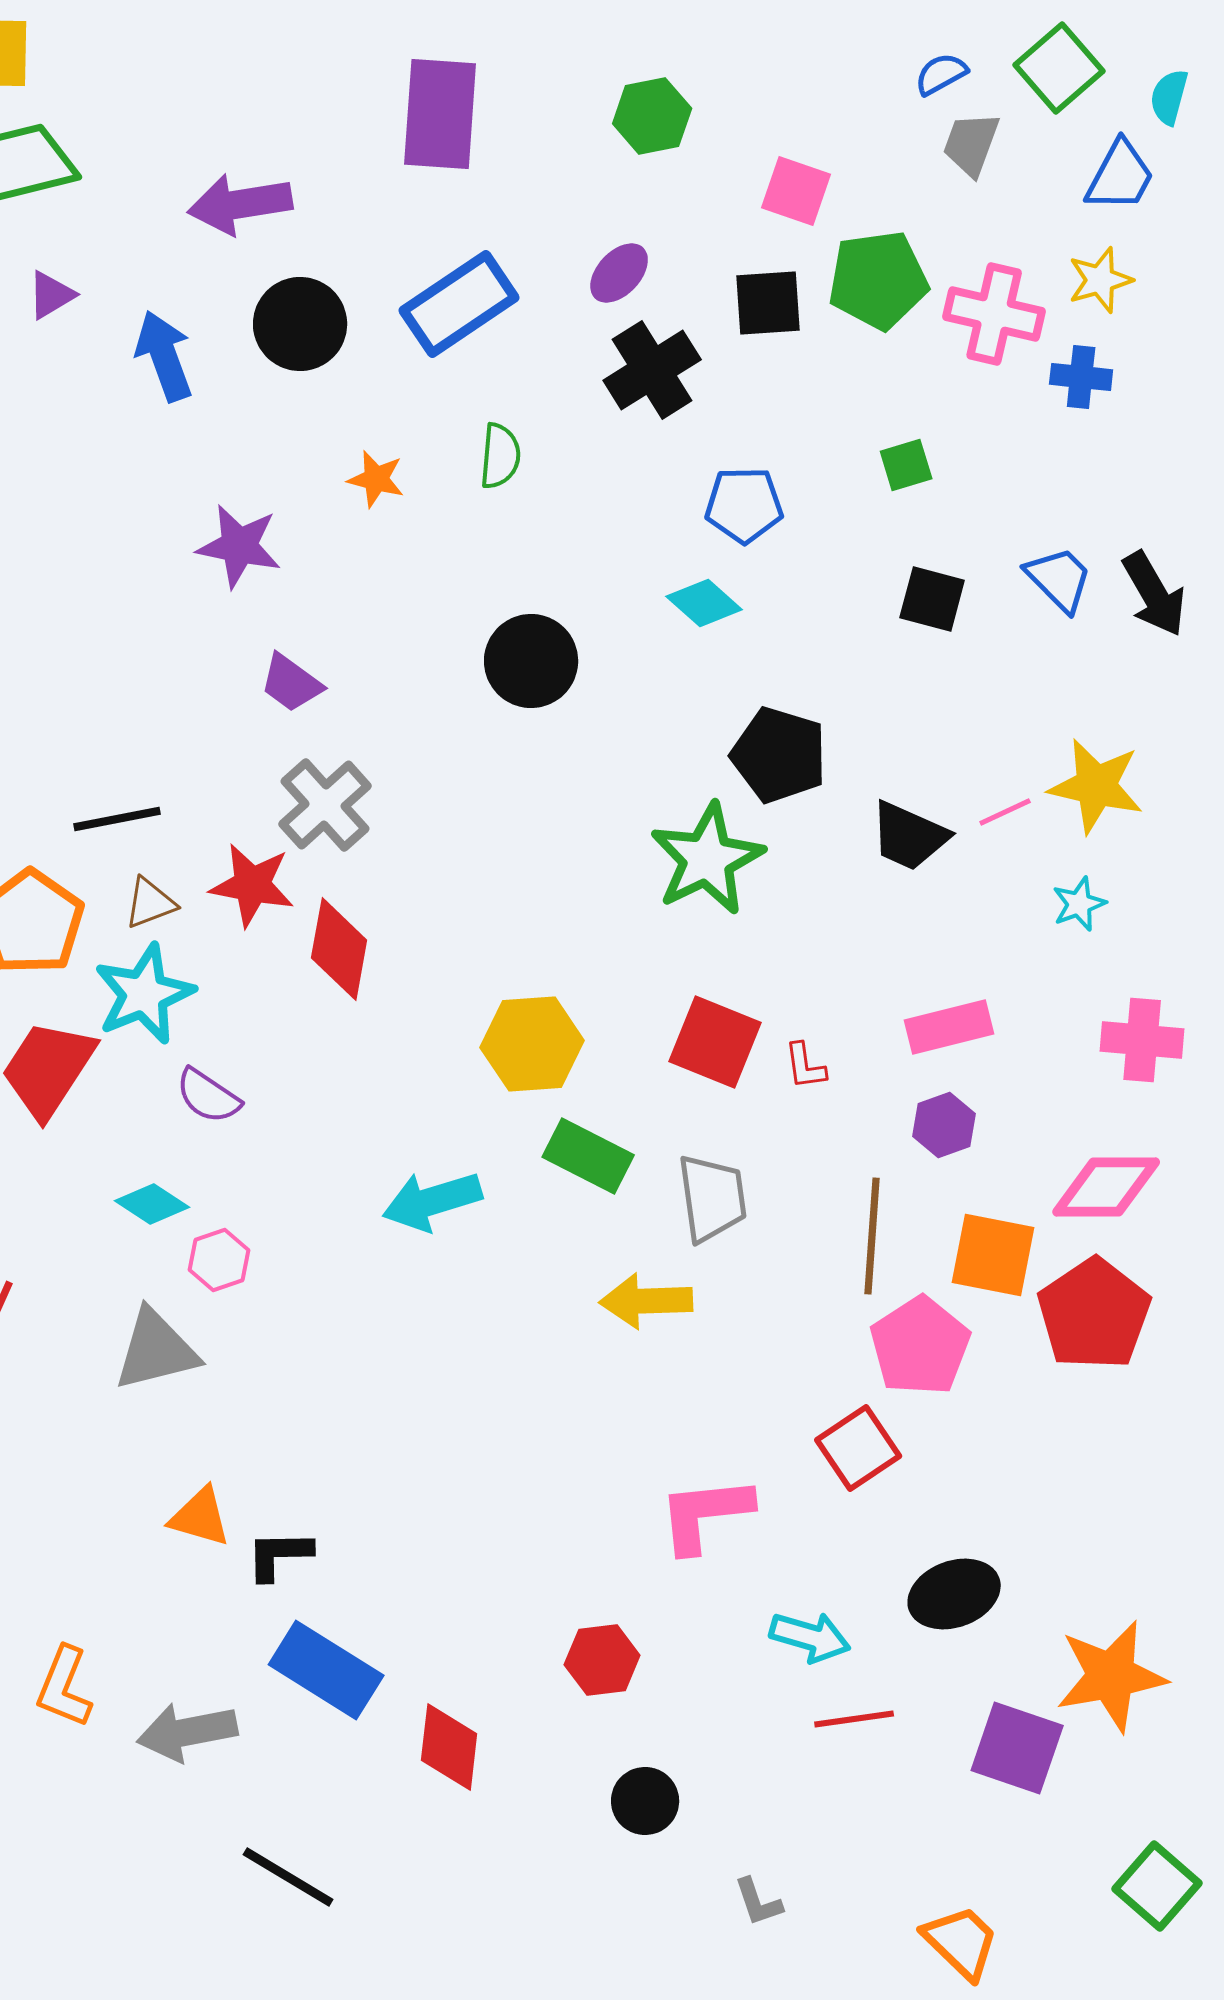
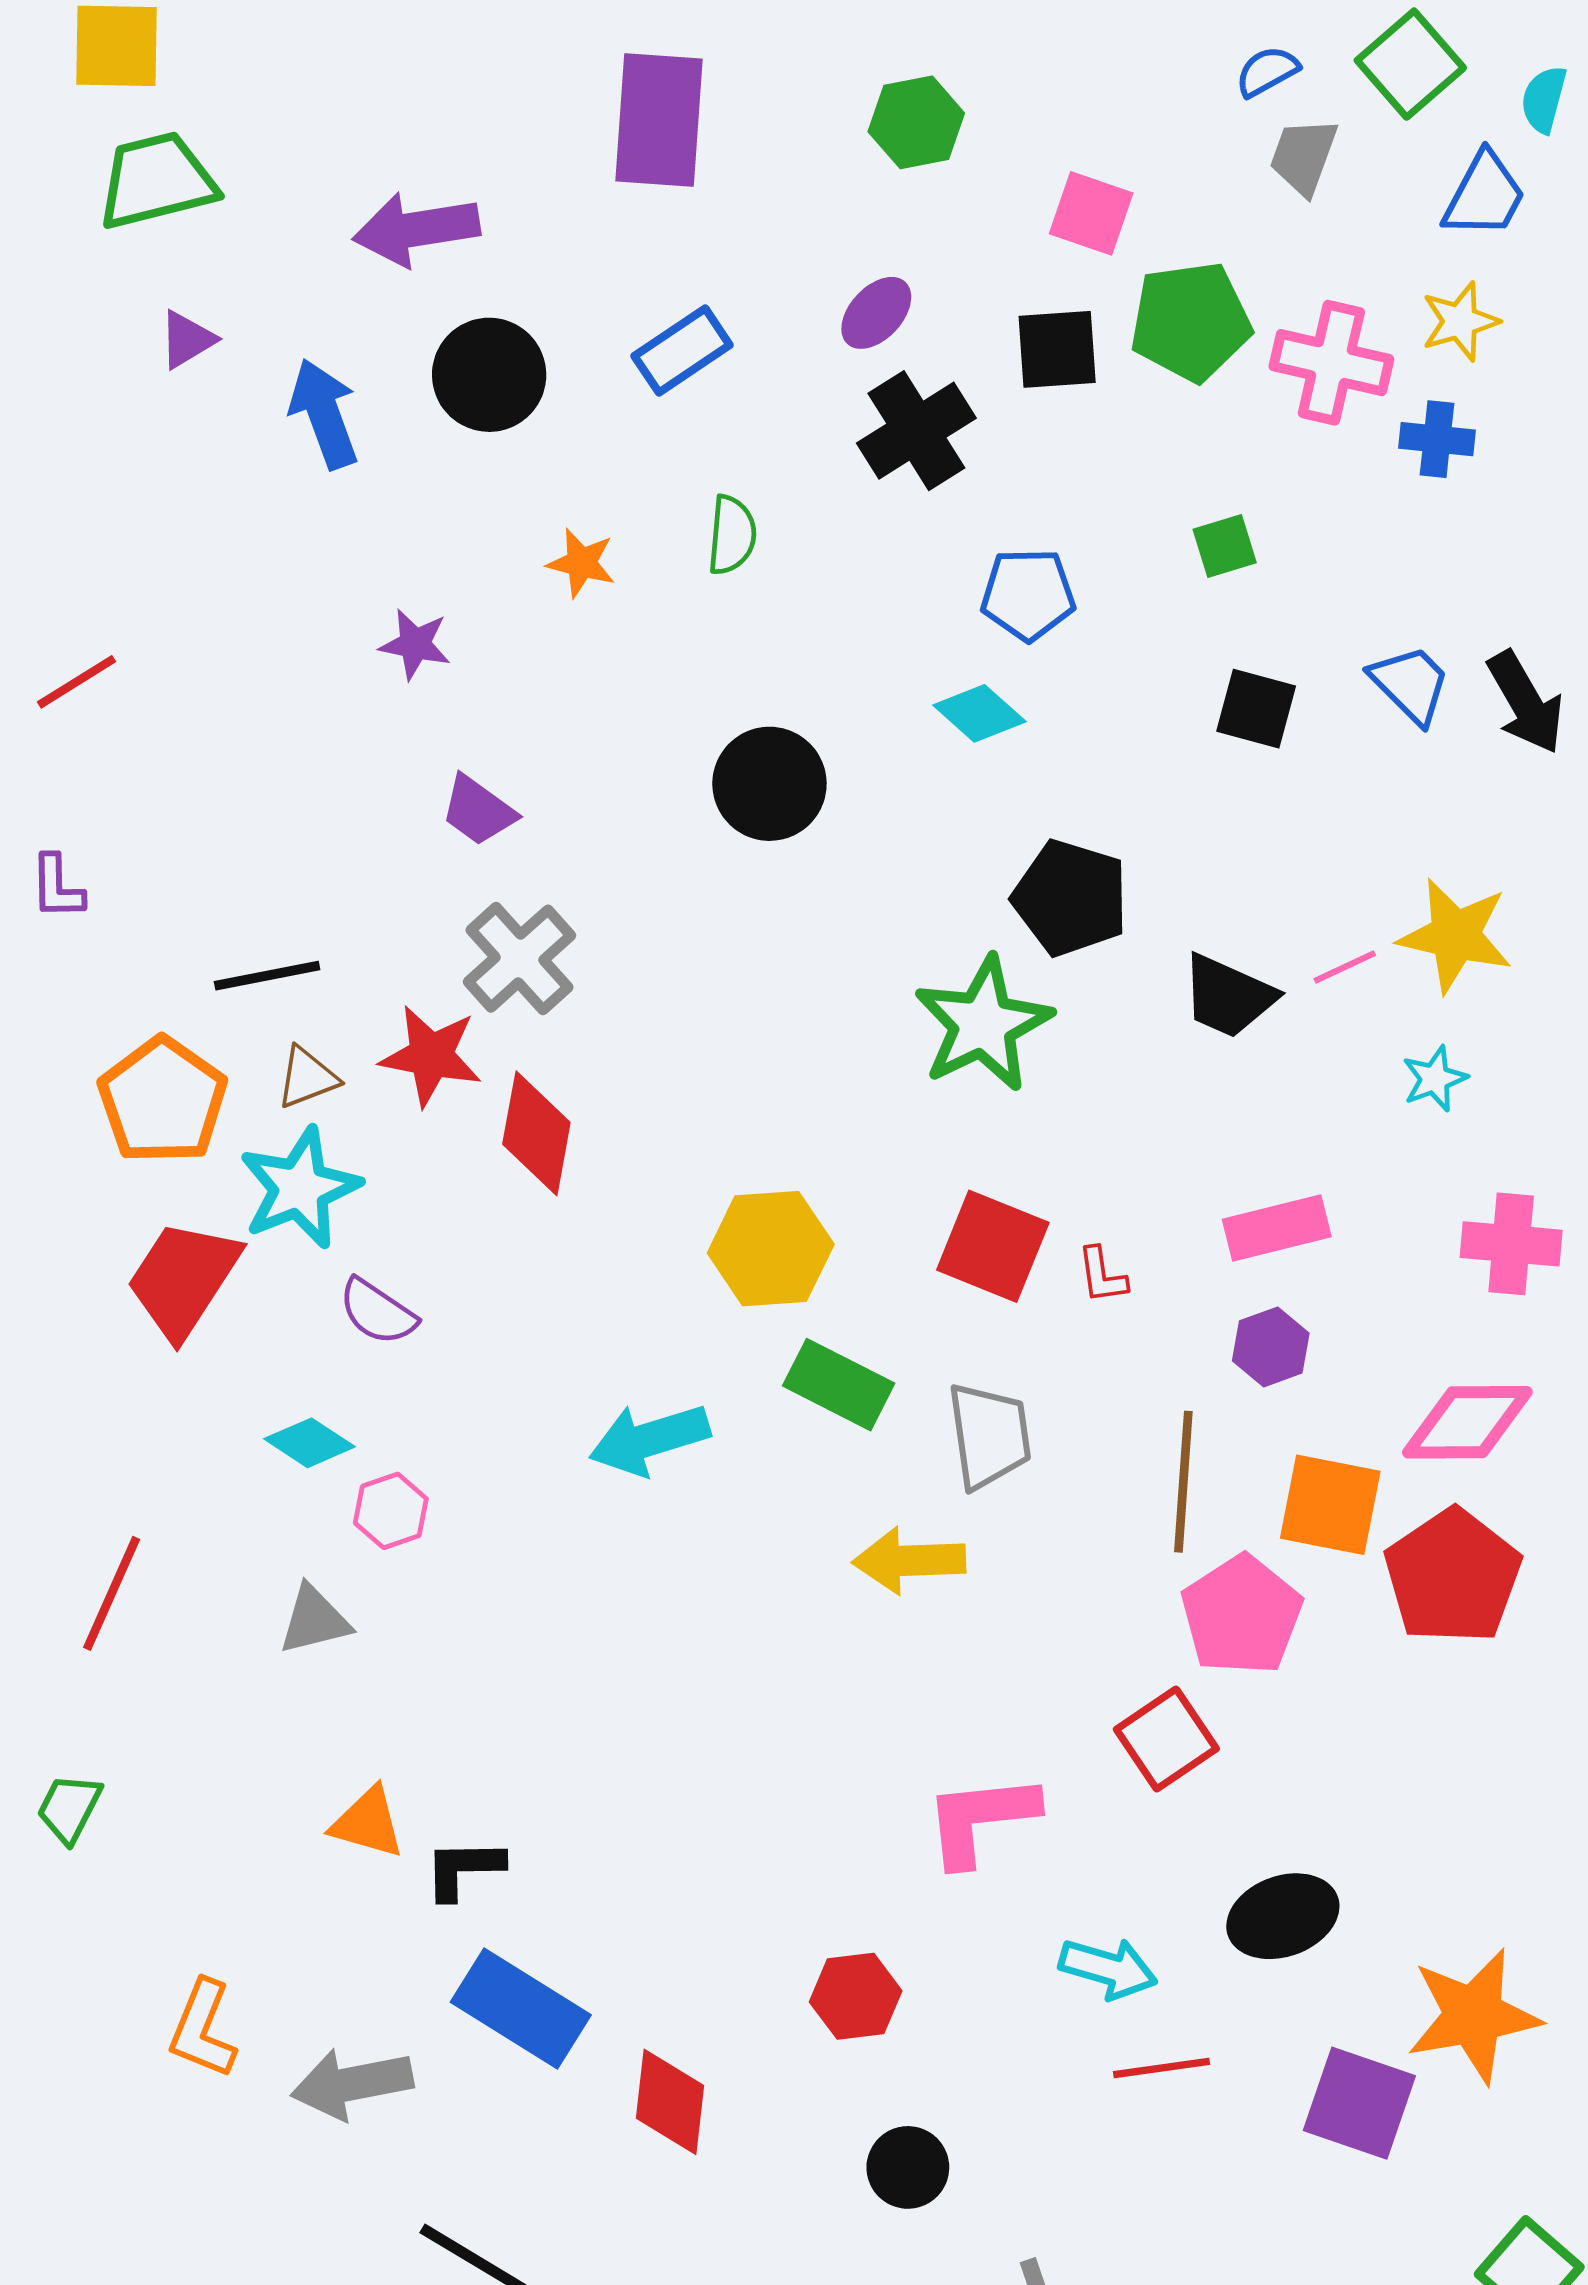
blue rectangle: (459, 304) -> (682, 351), size x0.7
purple star: (239, 546) -> (415, 644), size x0.7
gray triangle: (156, 1350) -> (314, 1620), size x0.7

